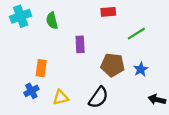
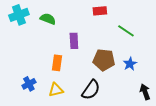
green semicircle: (52, 21) -> (48, 19), turned 126
green line: (136, 34) -> (126, 31), turned 66
orange rectangle: (41, 68) -> (57, 63), moved
black arrow: (157, 100) -> (145, 92), turned 56

